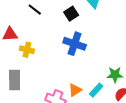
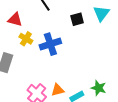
blue cross: (75, 44) -> (50, 44), moved, turned 35

